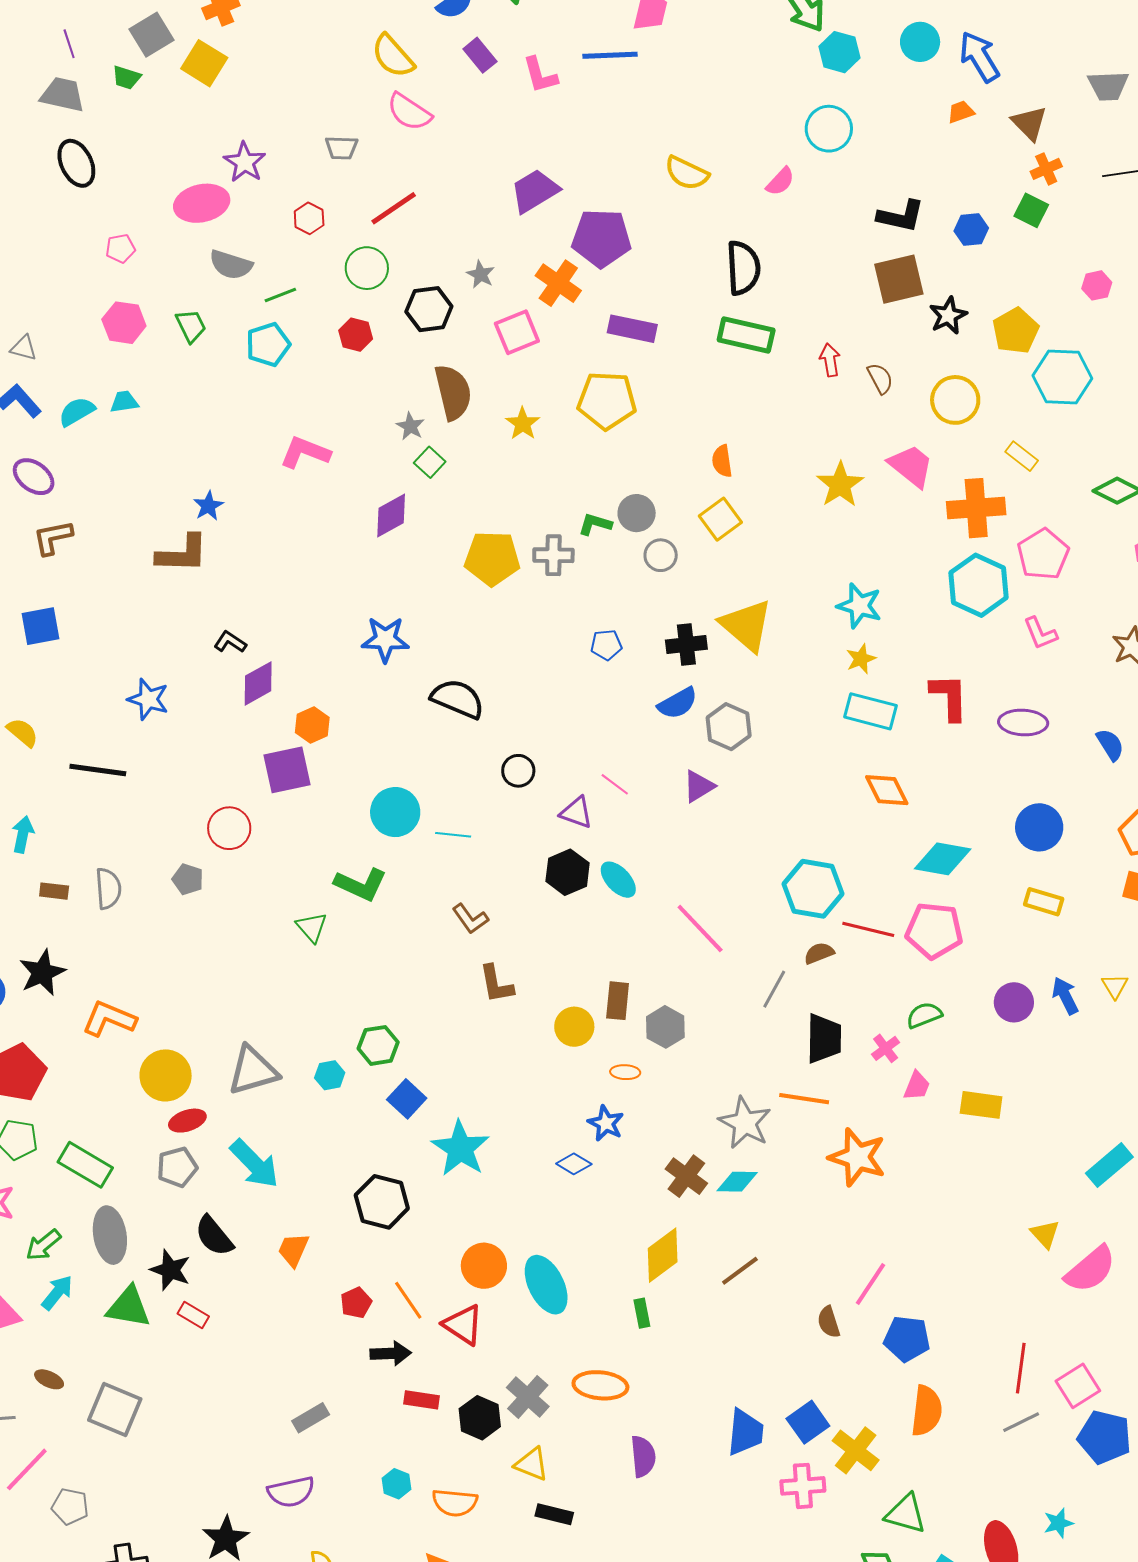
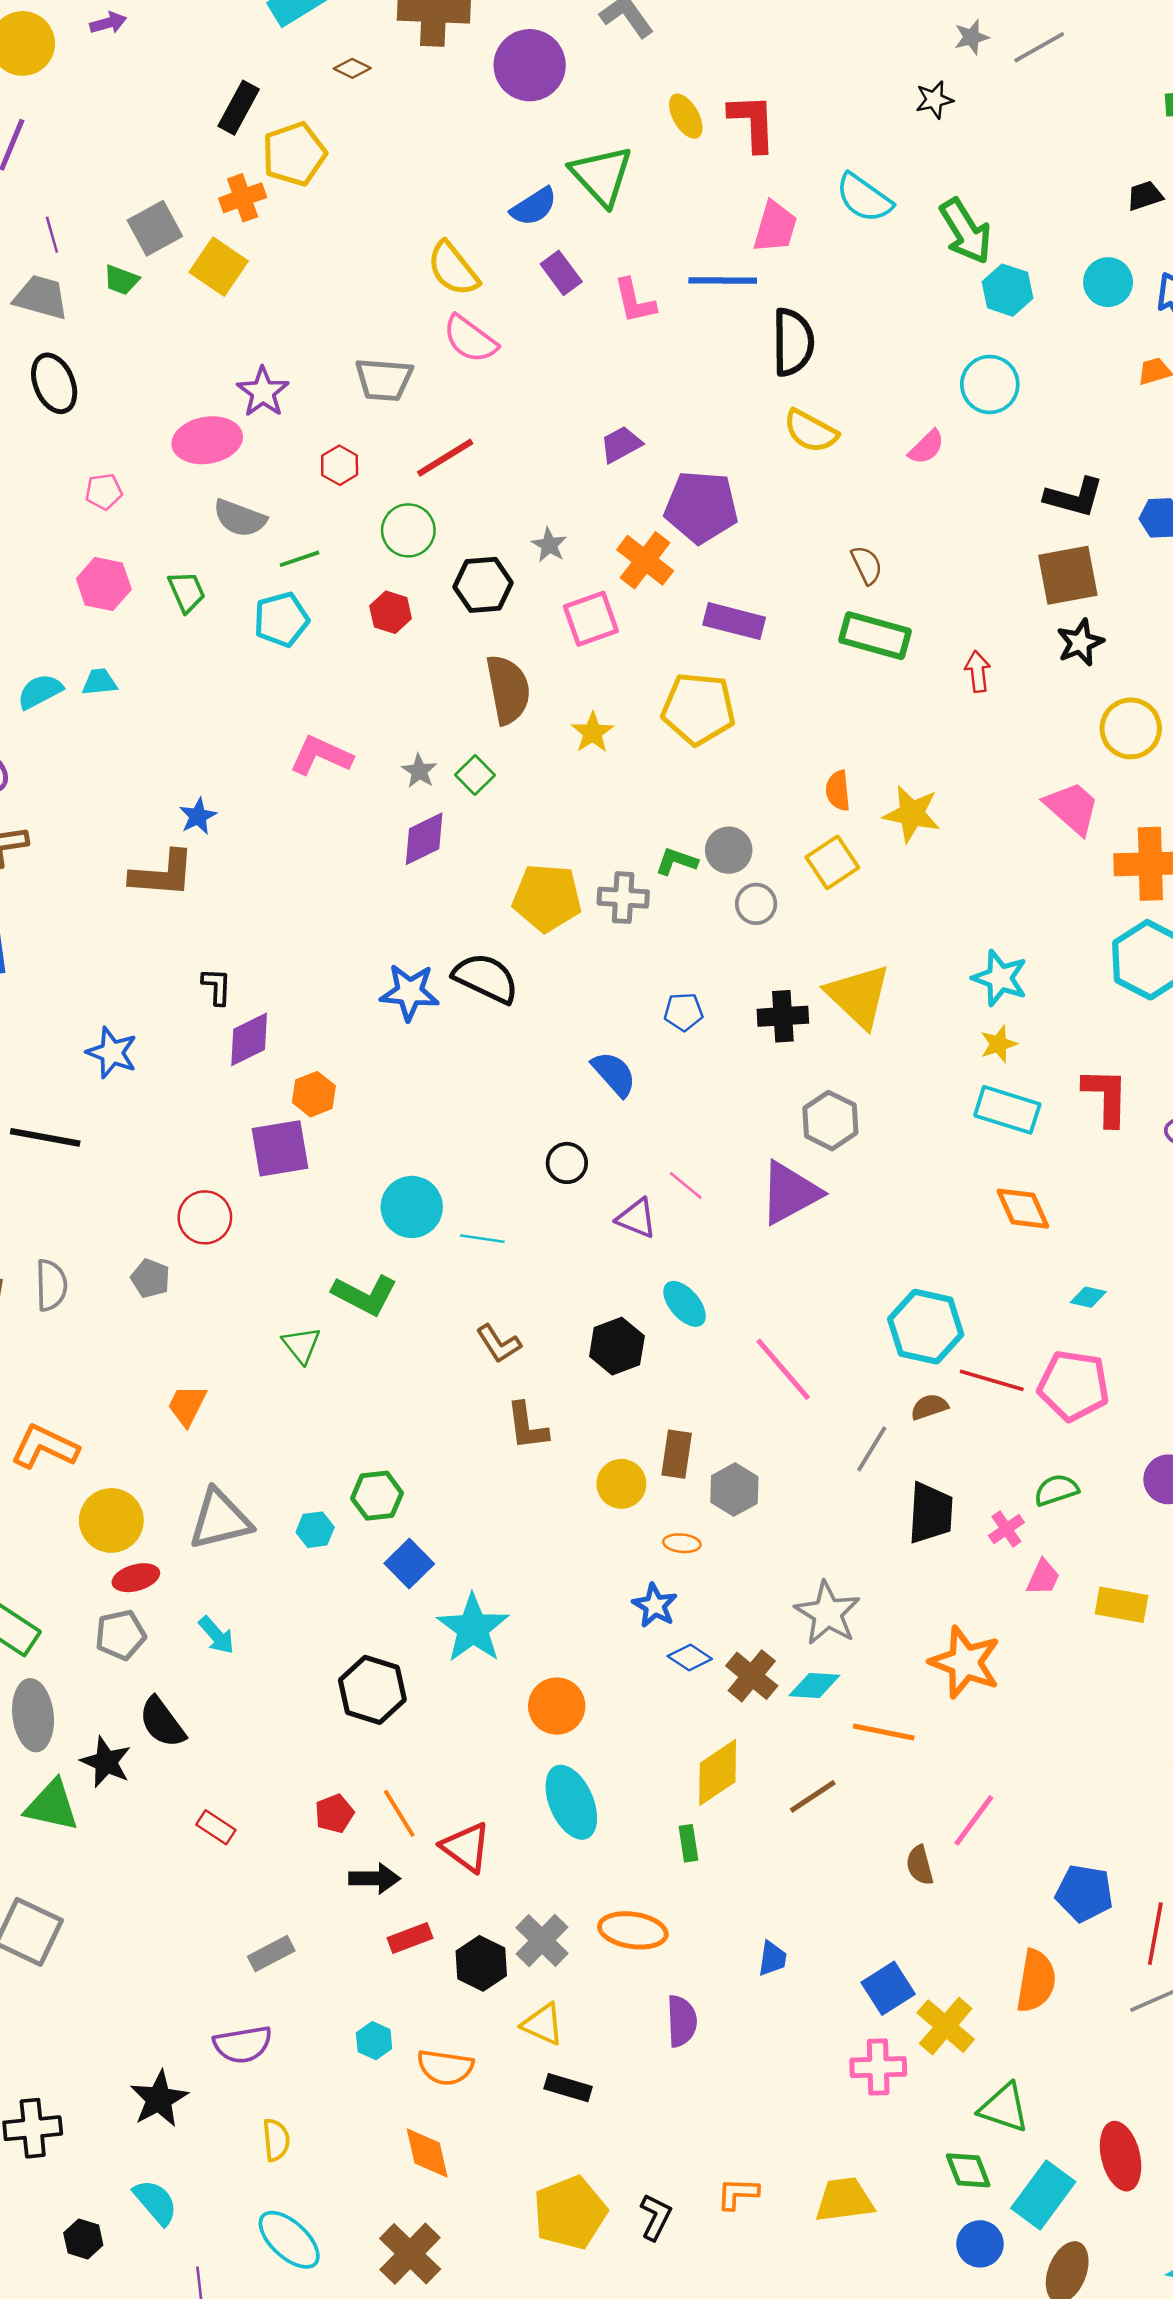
gray trapezoid: (341, 148) -> (384, 380), size x1.4
purple trapezoid: (535, 191) -> (621, 444), size x0.7
black semicircle: (743, 268) -> (793, 342), moved
black star: (948, 316) -> (1080, 643), moved
brown semicircle: (880, 378) -> (867, 565), moved
gray star: (410, 426) -> (419, 771), moved
yellow star: (840, 485) -> (912, 814), moved, turned -30
black L-shape: (230, 642) -> (217, 986), turned 56
black semicircle: (458, 699) -> (486, 978), moved
blue semicircle: (678, 703) -> (614, 1074), moved, turned -105
purple triangle: (699, 786) -> (790, 1193), size x1.6
cyan diamond: (943, 859) -> (1088, 1297), size x0.5
black hexagon: (568, 872) -> (617, 1346), moved
orange line: (804, 1099) -> (884, 1732), moved
cyan arrow: (254, 1164) -> (217, 1635), size x0.6
blue diamond: (574, 1164) -> (690, 1657), moved
orange trapezoid: (293, 1250) -> (187, 1405), moved
orange circle: (484, 1266) -> (557, 1706), moved
red rectangle: (193, 1315) -> (216, 1827), moved
blue pentagon: (907, 1339) -> (1084, 1893), moved
red rectangle: (422, 1400) -> (410, 1938), turned -32
blue trapezoid: (745, 1432) -> (772, 1959), moved, size x0.6

